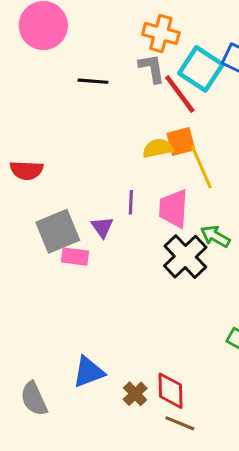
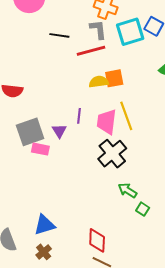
cyan square: (201, 69) -> (130, 32), turned 36
red line: (180, 94) -> (91, 51), moved, turned -72
yellow line: (201, 167) -> (126, 116), moved
green arrow: (215, 236) -> (128, 190), moved
brown cross: (135, 394) -> (44, 252), moved

